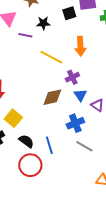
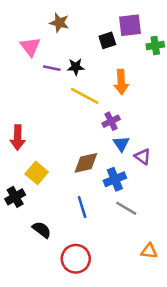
black star: (43, 23) -> (76, 67), moved
brown diamond: (52, 97) -> (86, 163), moved
black semicircle: (26, 141) -> (42, 230), moved
red circle: (30, 165) -> (76, 259), moved

